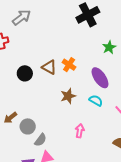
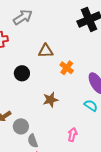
brown triangle: (49, 67) -> (46, 51), moved, turned -35
brown star: (68, 96) -> (50, 100), moved
gray semicircle: (40, 140) -> (33, 141), turned 120

